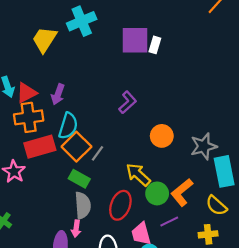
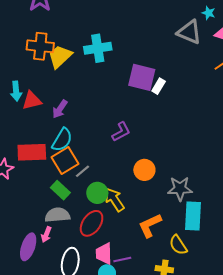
orange cross: (29, 117) -> (40, 46), moved
green circle: (157, 193) -> (97, 193), moved
gray semicircle: (83, 205) -> (57, 215), turned -105
purple line: (169, 222) -> (122, 260), moved

